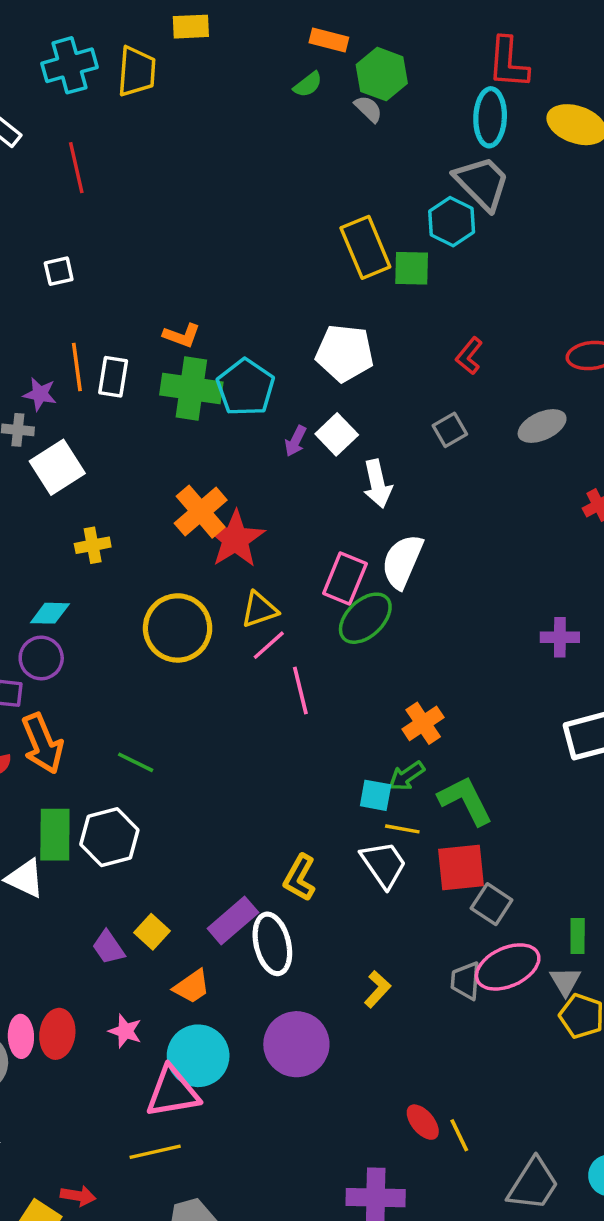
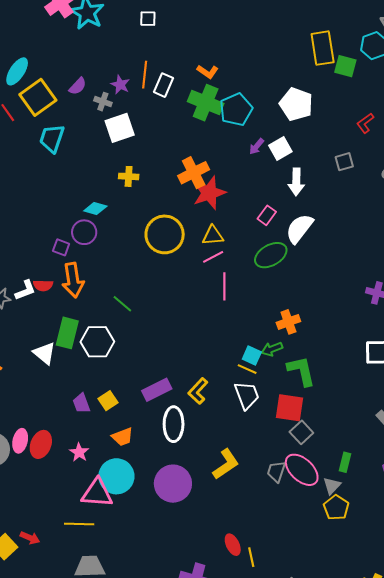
pink rectangle: (345, 579) -> (267, 215), moved, size x0.7
yellow line: (402, 829) -> (247, 369), moved
purple rectangle: (233, 921) -> (157, 390), moved
pink ellipse: (508, 967) -> (302, 470), turned 54
yellow L-shape: (377, 989) -> (226, 464), size x1.5

